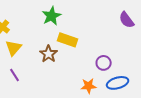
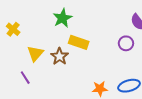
yellow triangle: (14, 48) -> (35, 53), moved
purple circle: (104, 63) -> (126, 43), moved

